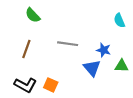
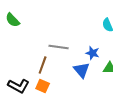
green semicircle: (33, 15) -> (13, 20), moved
brown line: (26, 49) -> (43, 65), moved

